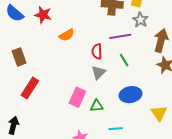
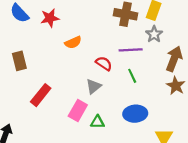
red star: (43, 15) -> (50, 18), turned -30
red semicircle: (97, 51) -> (104, 63), turned 119
gray triangle: (99, 72) -> (94, 86), moved
red rectangle: (30, 88) -> (41, 95), moved

